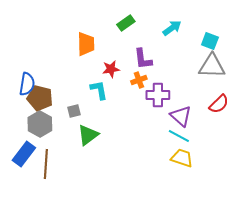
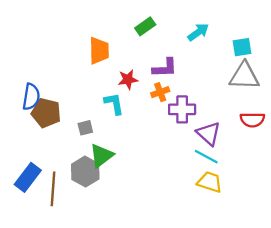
cyan square: (210, 41) -> (242, 47), turned -30
purple L-shape: (143, 59) -> (165, 68), turned -85
red semicircle: (219, 104) -> (252, 120), turned 45
gray hexagon: (40, 124) -> (85, 172), moved

